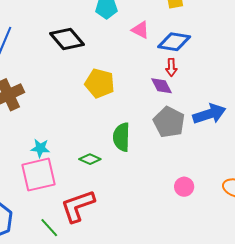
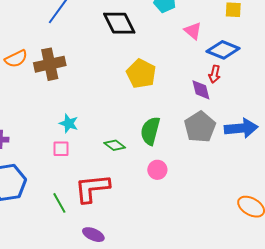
pink square: (39, 175) -> (61, 149), size x0.5
pink circle: (184, 187) -> (157, 170), moved

